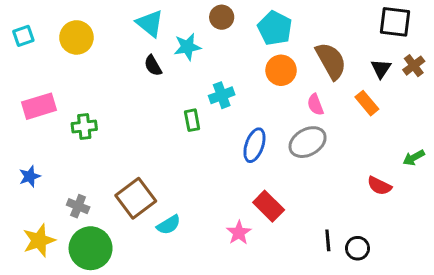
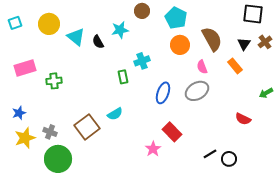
cyan triangle: (150, 23) -> (76, 37), moved
green arrow: (414, 158) -> (266, 93), moved
cyan semicircle: (169, 225) -> (115, 114), moved
yellow star: (39, 240) -> (25, 138), moved
black line: (328, 240) -> (210, 154), turned 64

